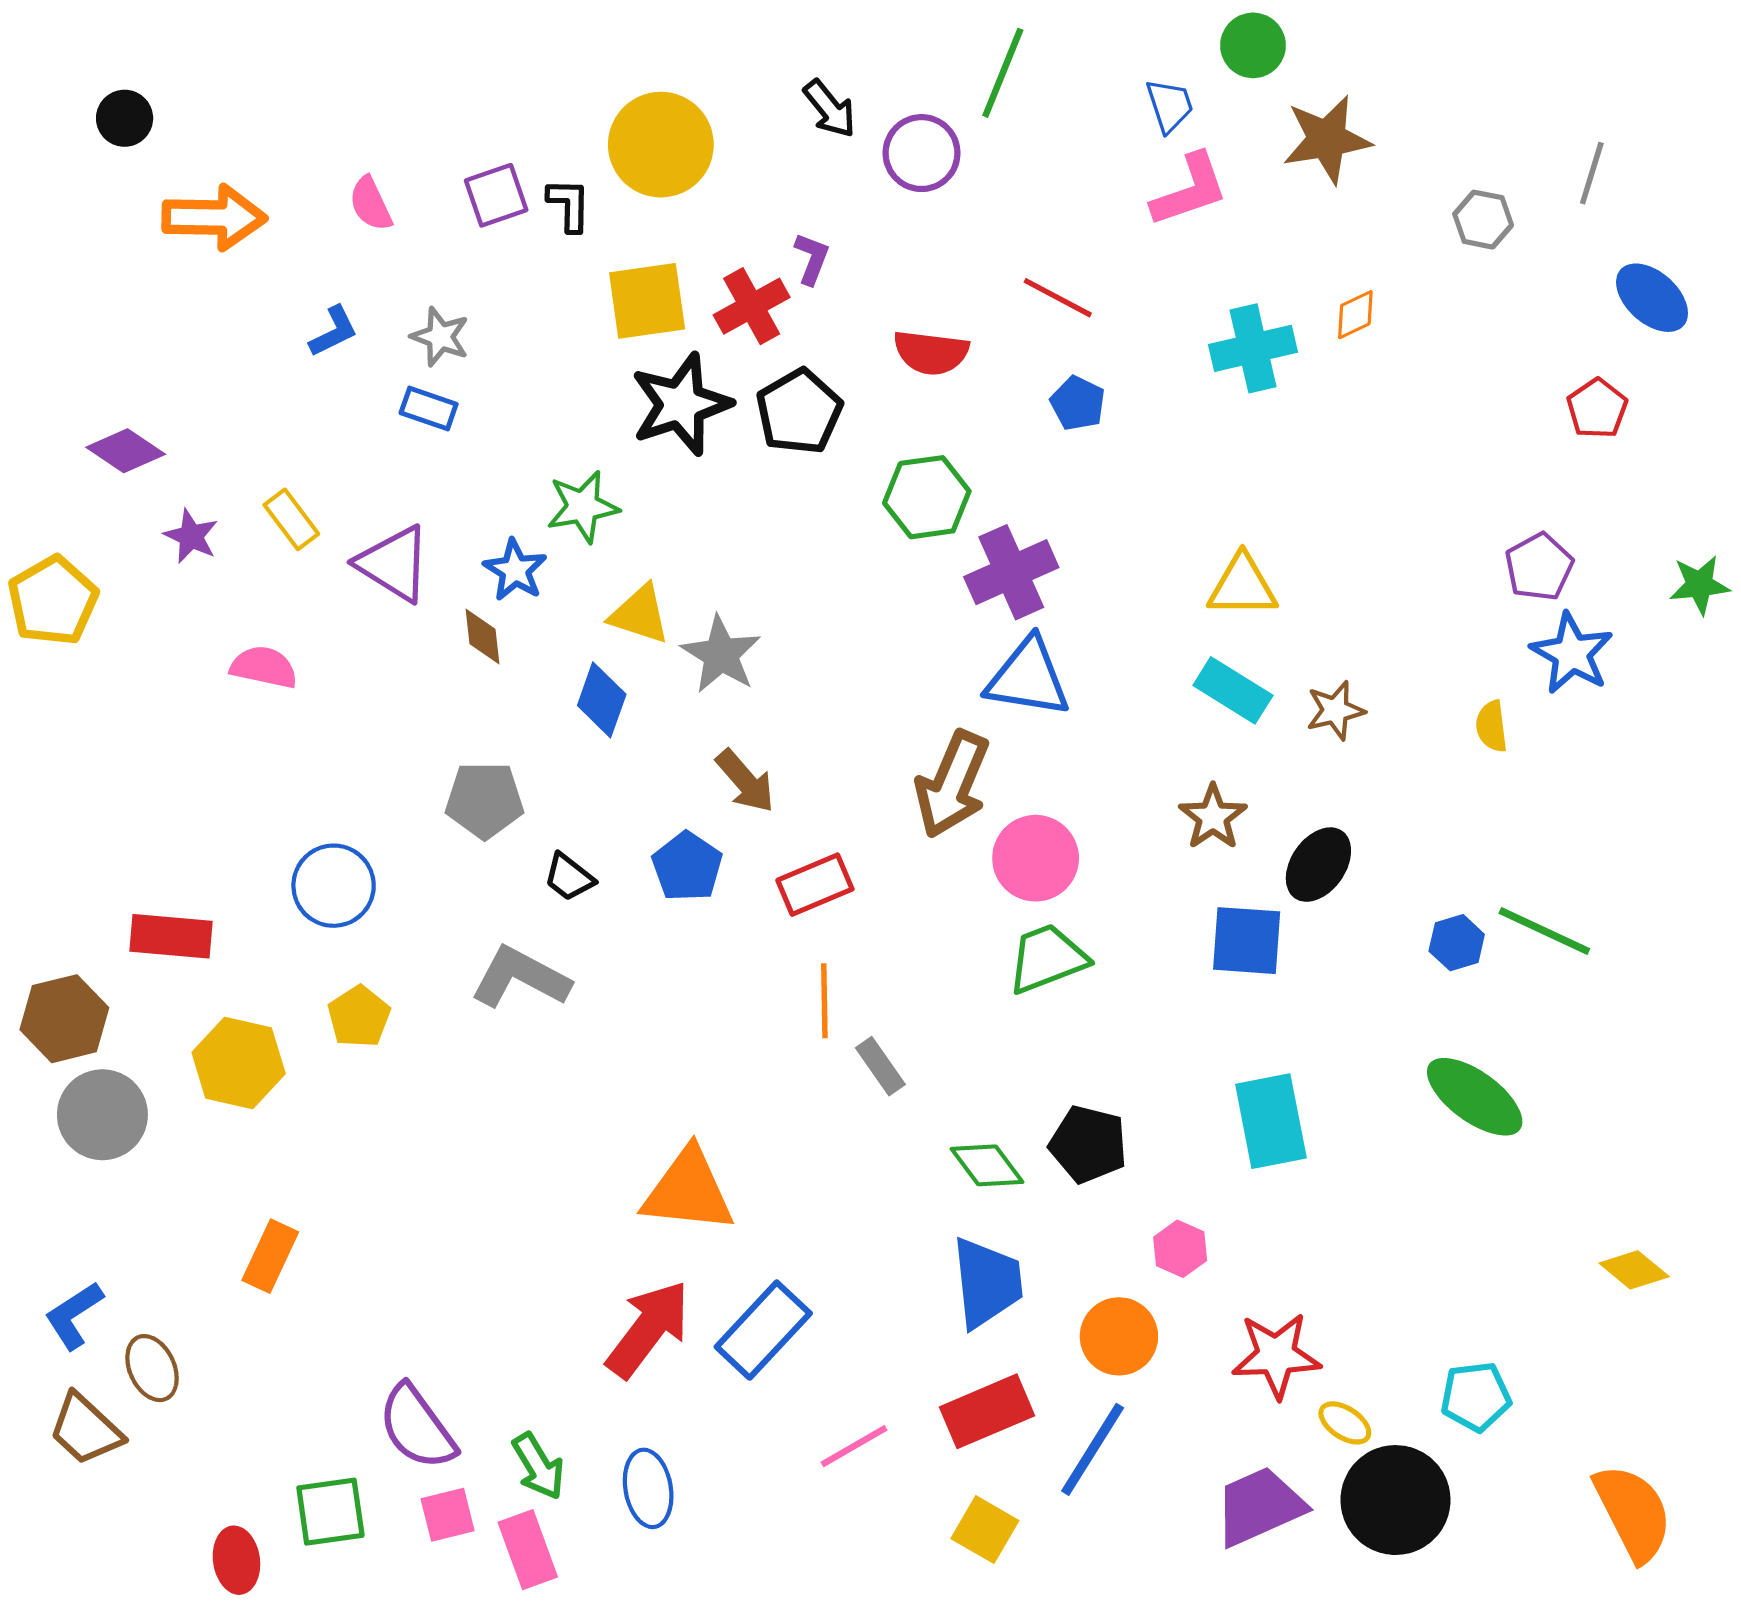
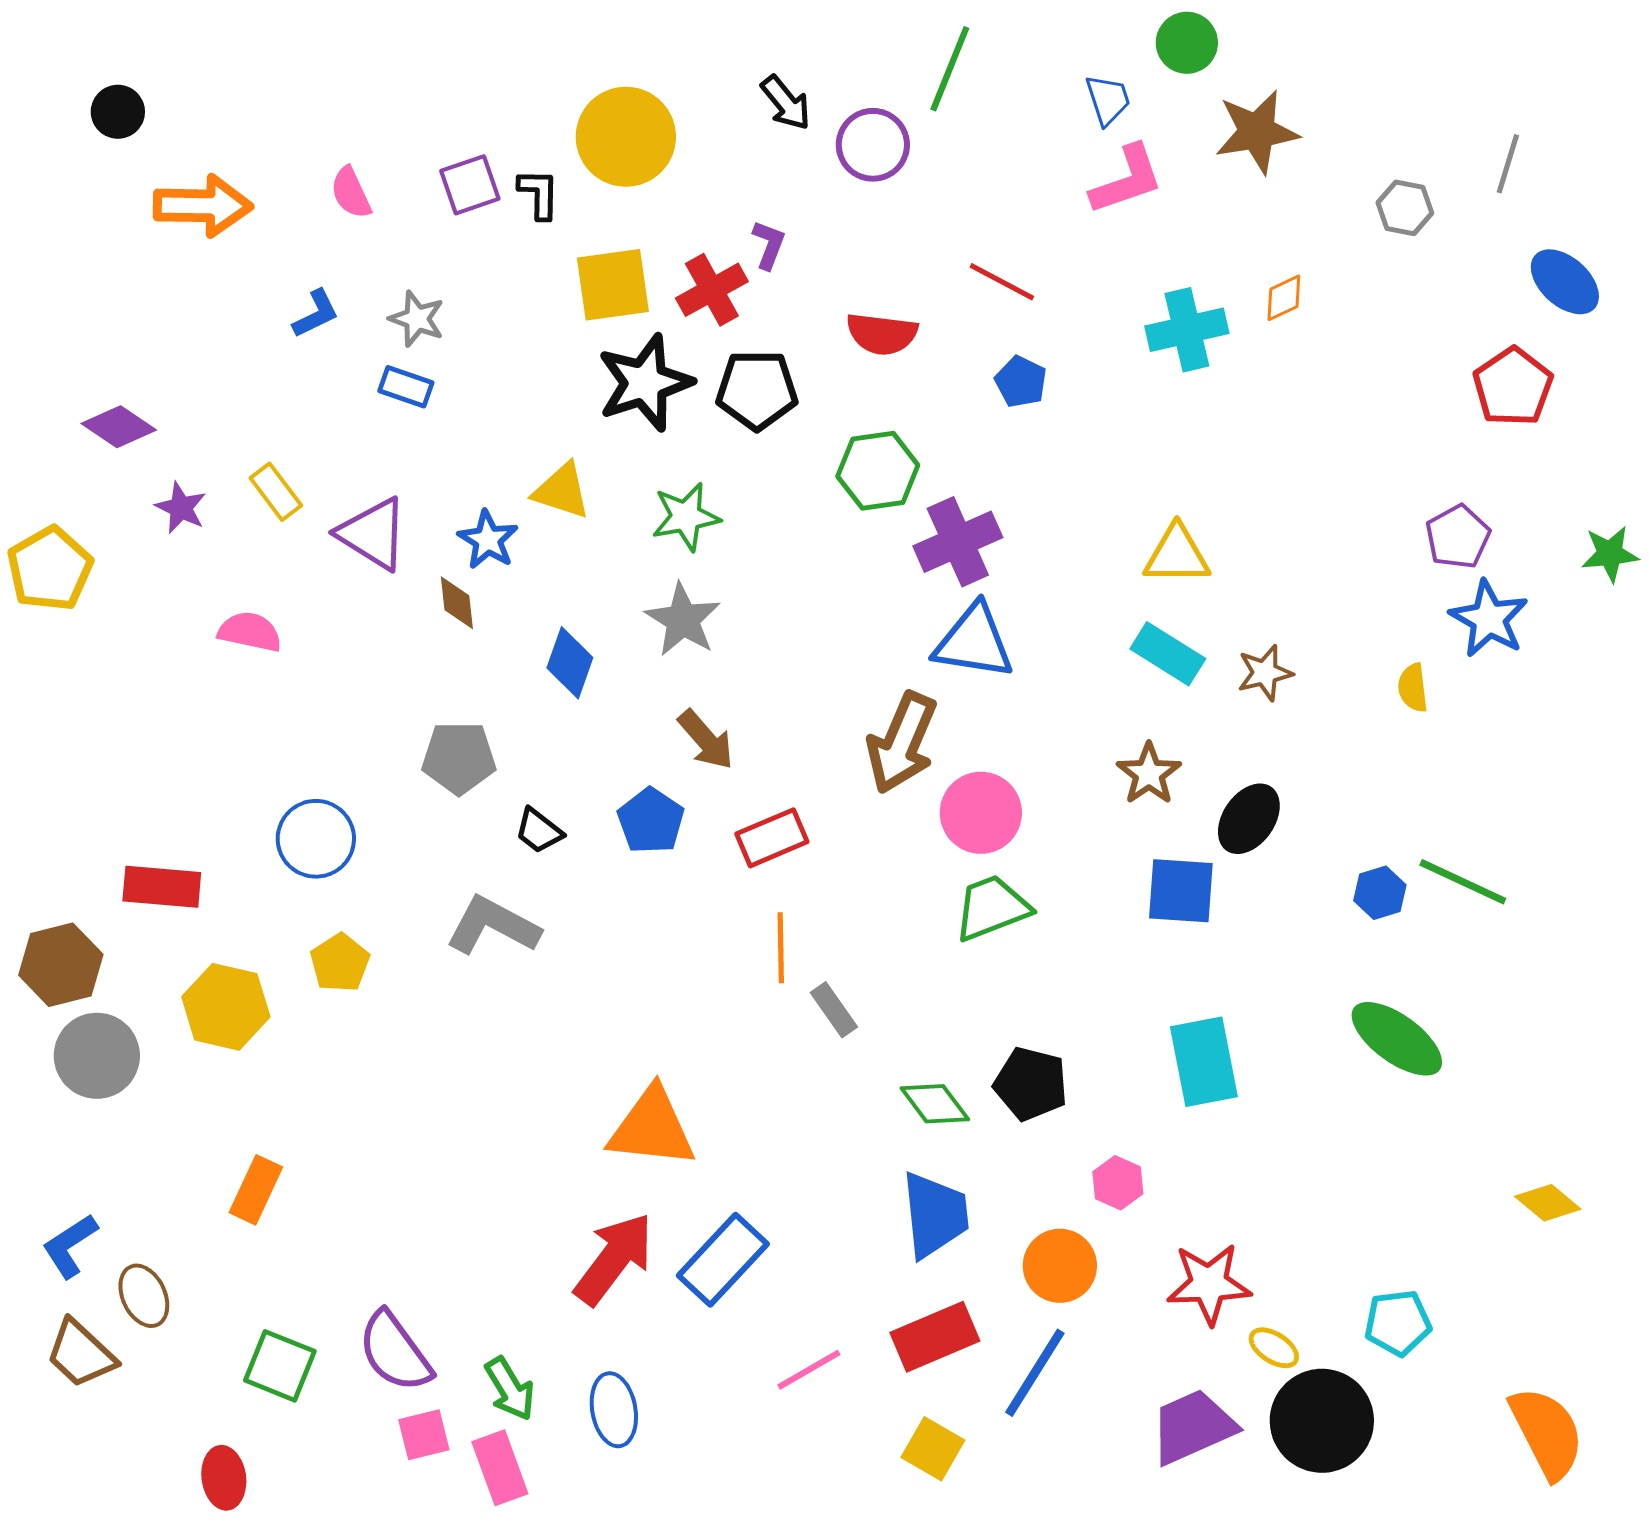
red pentagon: (1597, 409) -> (1513, 387), size x1.4
black pentagon: (799, 412) -> (757, 390), turned 30
green star: (583, 507) -> (686, 517), moved
yellow triangle: (640, 614) -> (562, 491), moved
green square: (330, 1512) -> (280, 1366), moved, turned 30

